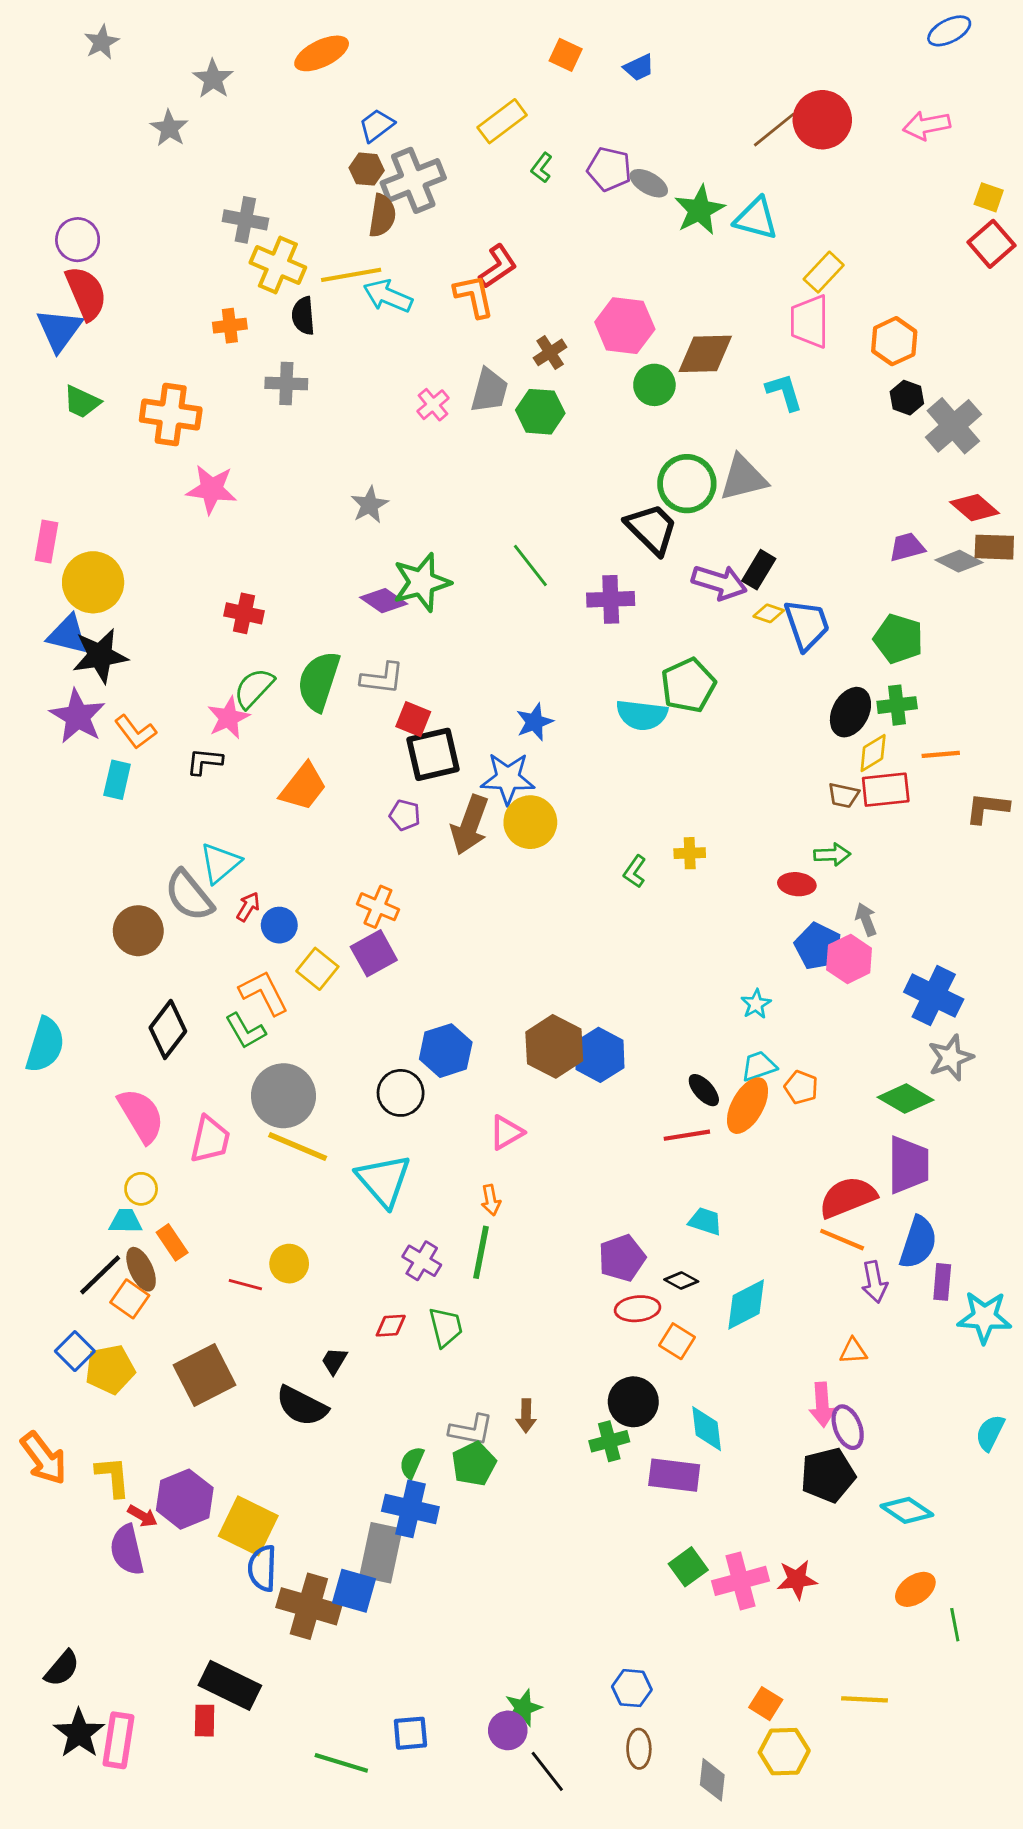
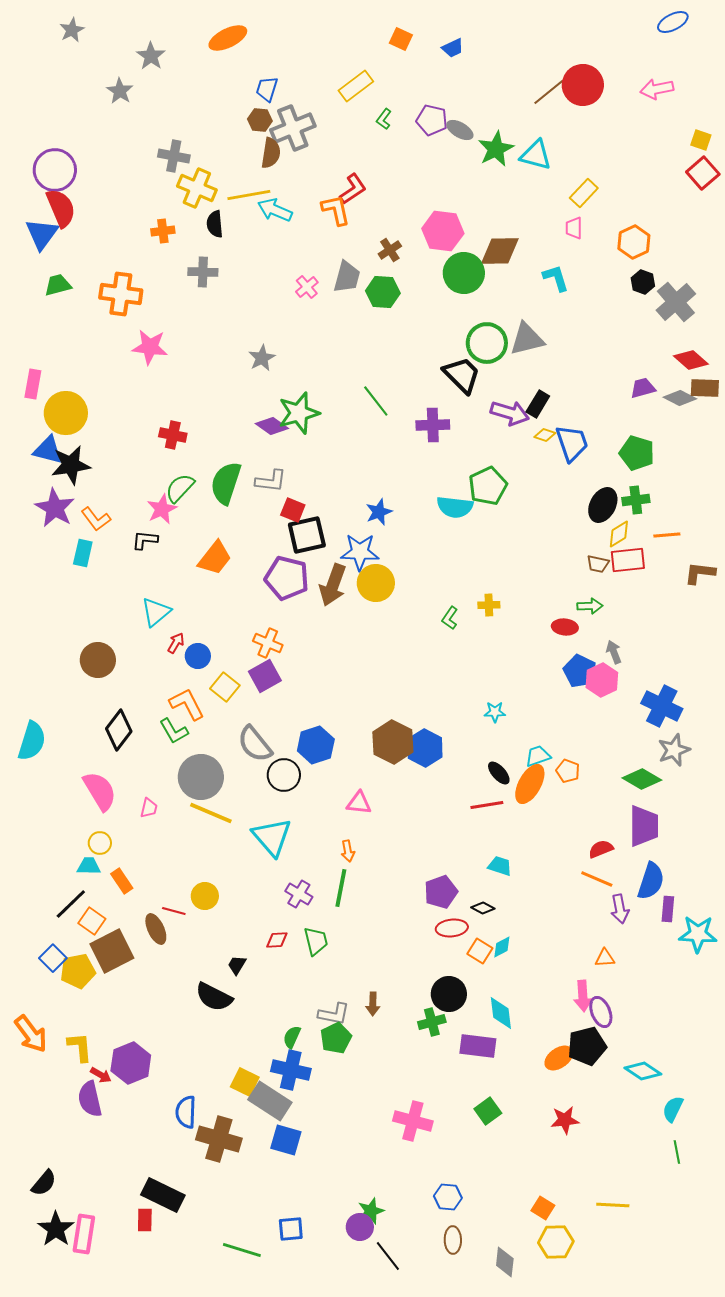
blue trapezoid: (377, 125) -> (267, 89), turned -36
purple circle: (78, 240) -> (55, 170), size x1.4
pink trapezoid: (810, 321) -> (574, 228), size x0.6
green circle: (654, 385) -> (464, 273), size x1.4
green trapezoid: (82, 402) -> (58, 285), turned 140
purple pentagon: (405, 815) -> (287, 578), size x2.0
gray semicircle: (189, 895) -> (255, 744), moved
cyan star: (756, 1004) -> (495, 712), moved, turned 30
pink triangle: (506, 1132) -> (359, 803), turned 36
pink trapezoid: (210, 1139) -> (149, 808), size x0.6
red semicircle: (848, 1197) -> (601, 849), size x0.6
brown ellipse: (141, 1269) -> (156, 929), moved
cyan diamond: (746, 1304) -> (502, 947), moved, size x0.6
brown square: (205, 1375) -> (112, 951), moved
cyan semicircle: (990, 1433) -> (673, 1109), moved
yellow square: (248, 1526) -> (245, 1082), moved, size x0.7
gray rectangle: (381, 1553) -> (270, 1101), turned -69
pink cross: (740, 1581) -> (413, 1121), moved, turned 30
orange ellipse: (915, 1589) -> (559, 1058), moved
blue square: (354, 1591) -> (286, 1140), moved

